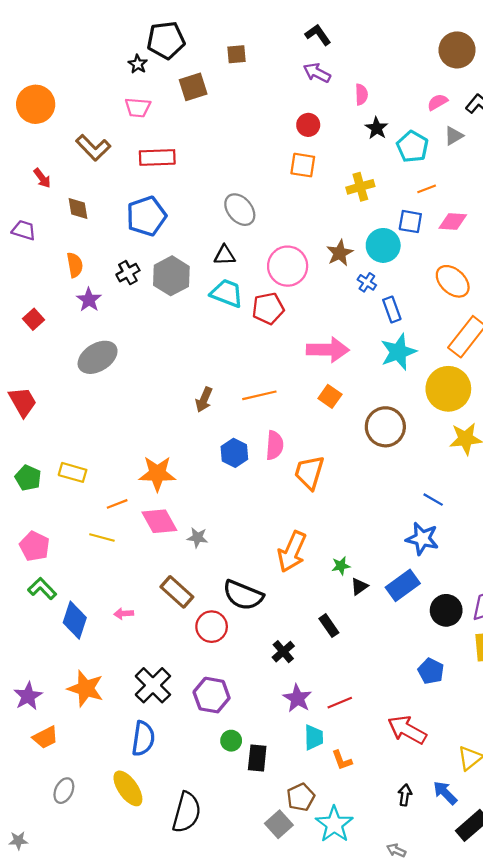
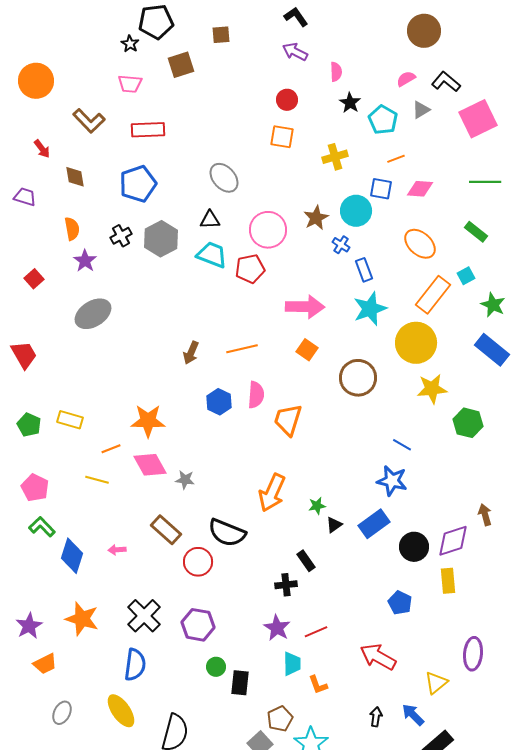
black cross: (283, 652) -> (286, 585), moved, turned 35

